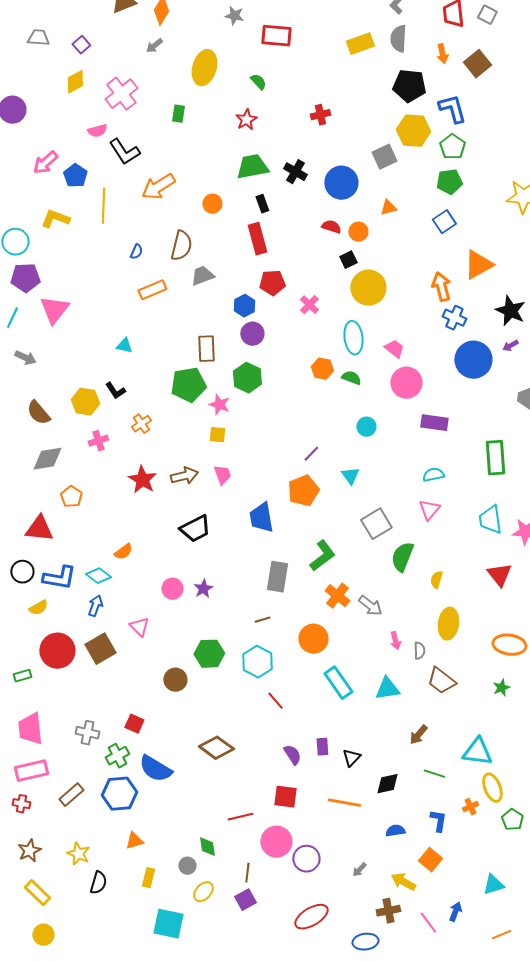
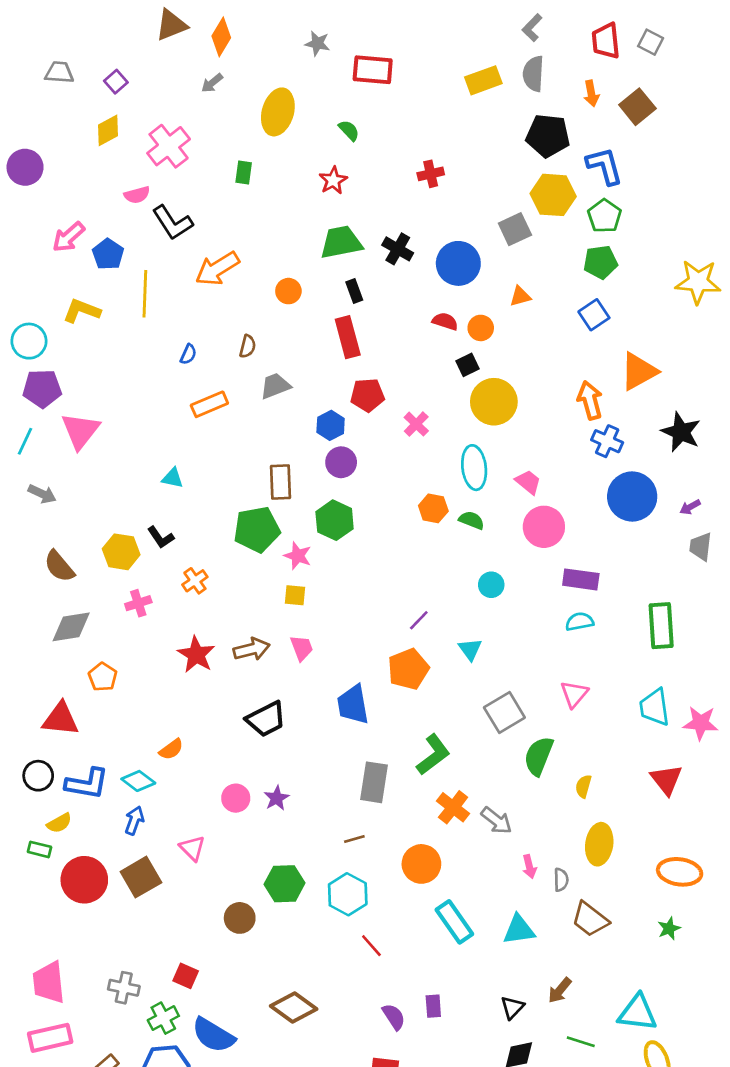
brown semicircle: (181, 246) -> (248, 346), size x0.6
purple arrow: (510, 346) -> (690, 507), moved
cyan semicircle: (433, 475) -> (579, 622), moved
green rectangle: (22, 676) -> (40, 849), moved, turned 30
black triangle: (351, 758) -> (512, 1008), moved

